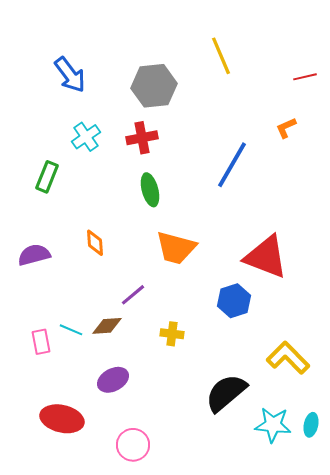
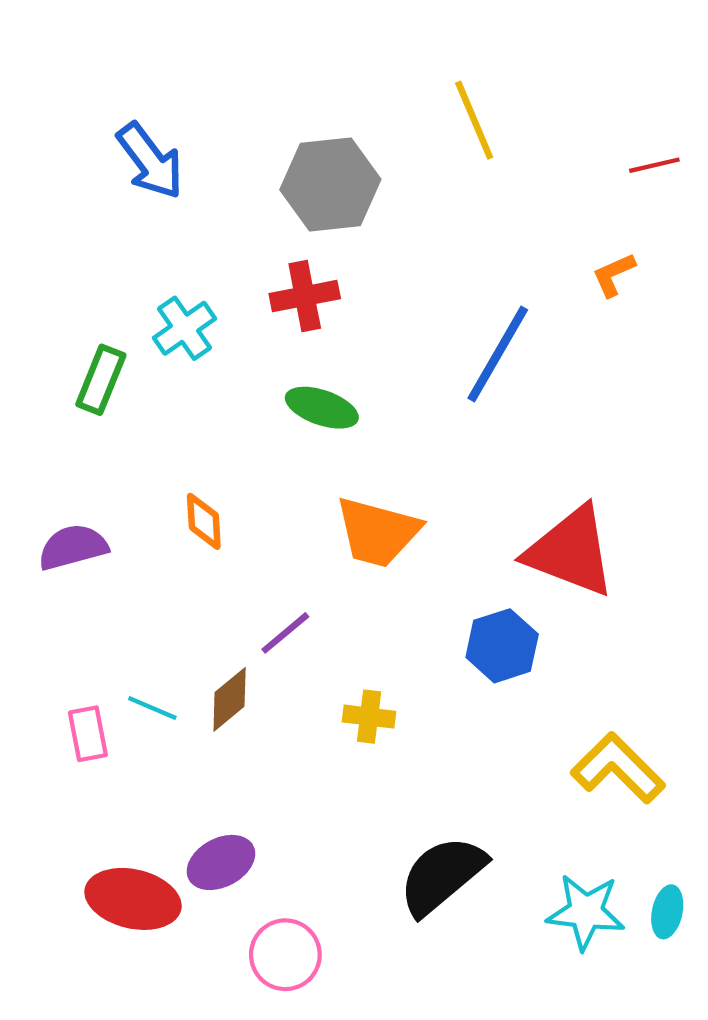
cyan cross: (86, 137) -> (185, 328), moved
green ellipse: (150, 190) -> (322, 408), turned -56
brown diamond: (107, 326) -> (230, 699), turned -36
purple ellipse: (113, 380) -> (221, 862), moved
black semicircle: (226, 393) -> (442, 875), moved

